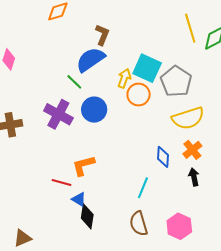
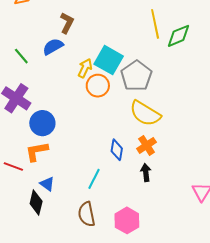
blue semicircle: (90, 60) -> (53, 47), size x0.7
green line: (74, 82) -> (21, 56), moved
blue circle: (94, 110) -> (42, 123), moved
yellow semicircle: (188, 118) -> (145, 113), turned 44
blue triangle: (79, 199) -> (47, 184), moved

